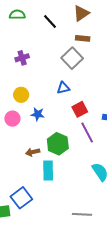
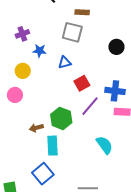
gray square: (72, 58) -> (72, 32), turned -30
blue star: (38, 114) -> (40, 51), moved
purple line: (87, 133) -> (90, 106), turned 70
blue square: (21, 198) -> (43, 174), moved

